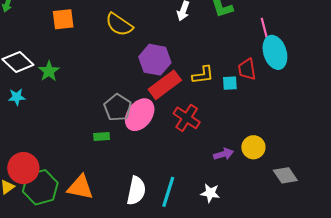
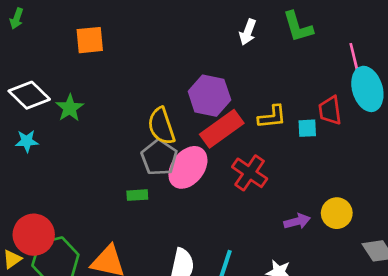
yellow semicircle: (119, 25) -> (161, 126), moved, turned 36

